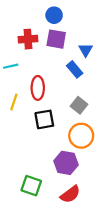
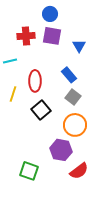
blue rectangle: (75, 69) -> (69, 75), moved
black square: (44, 119) -> (41, 110), turned -30
red semicircle: (70, 194) -> (79, 171), moved

